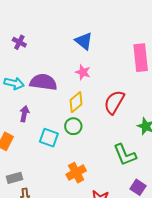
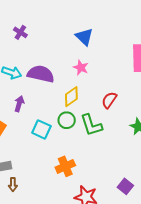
red semicircle: (114, 102) -> (109, 100), size x0.7
green L-shape: (125, 155) -> (91, 125), moved

